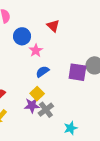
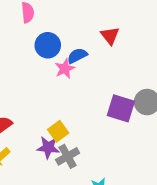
red triangle: (53, 26) -> (110, 36), moved
blue semicircle: (42, 72) -> (77, 56), moved

